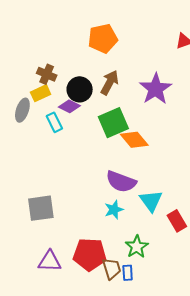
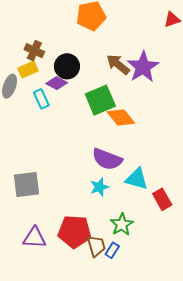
brown arrow: (110, 83) -> (118, 64), moved, turned -80
cyan triangle: (151, 201) -> (137, 179), turned -40
blue rectangle: (128, 273) -> (112, 250), turned 35

